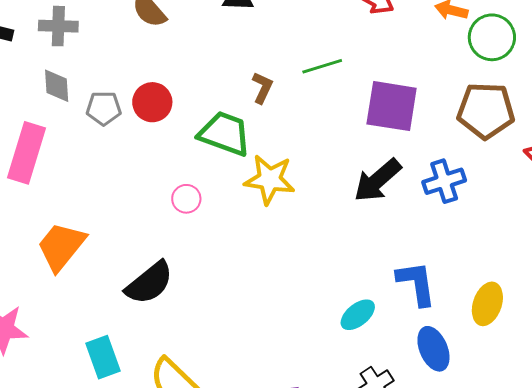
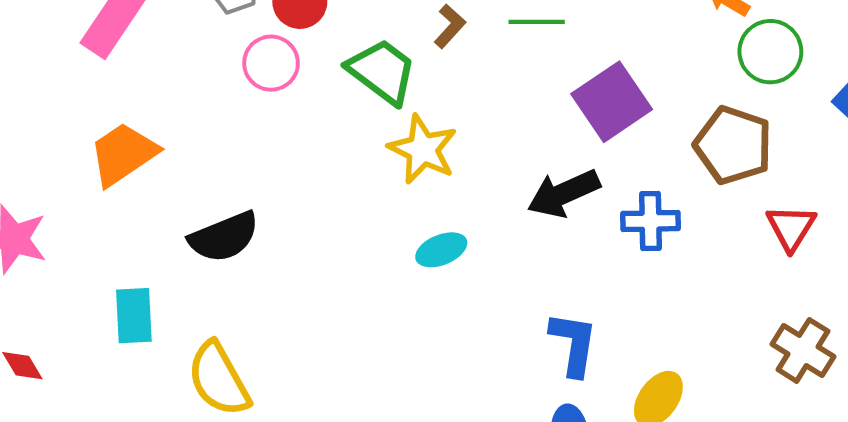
purple square: (392, 106) -> (612, 102), turned 30
pink circle: (186, 199) -> (271, 63), moved, size x1.4
cyan ellipse: (358, 315) -> (441, 250), moved

